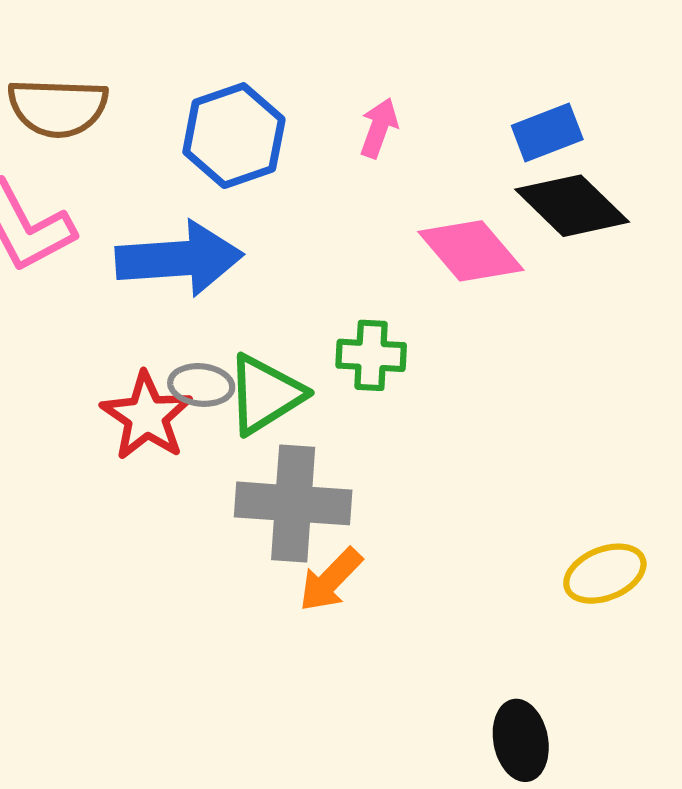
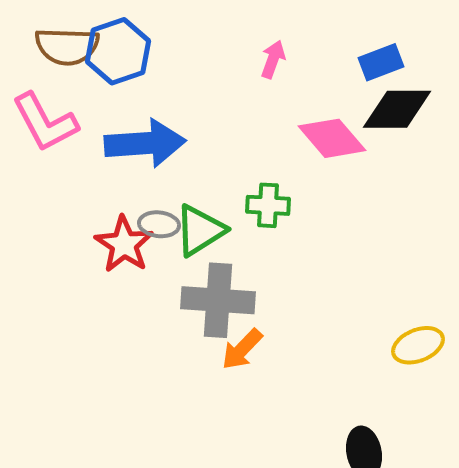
blue hexagon: (234, 136) -> (118, 51), moved
black diamond: (572, 206) -> (397, 109), turned -44

